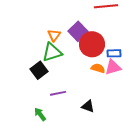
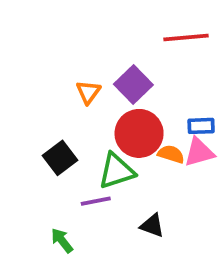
red circle: (92, 44) -> (139, 133), moved
green triangle: (52, 52) -> (116, 171), moved

